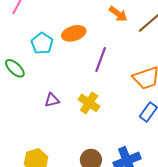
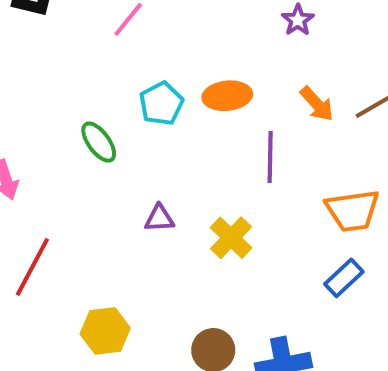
orange arrow: (118, 14) -> (317, 104), moved
purple line: (101, 59) -> (270, 157), turned -30

